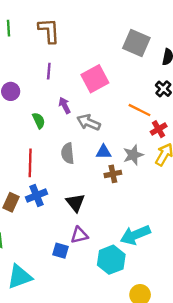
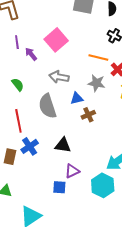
purple arrow: (65, 105) -> (31, 54), moved
gray semicircle: (68, 153) -> (47, 106), size x1.4
gray star: (133, 155) -> (96, 83), moved, turned -30
black triangle: (75, 203) -> (63, 145), turned -30

